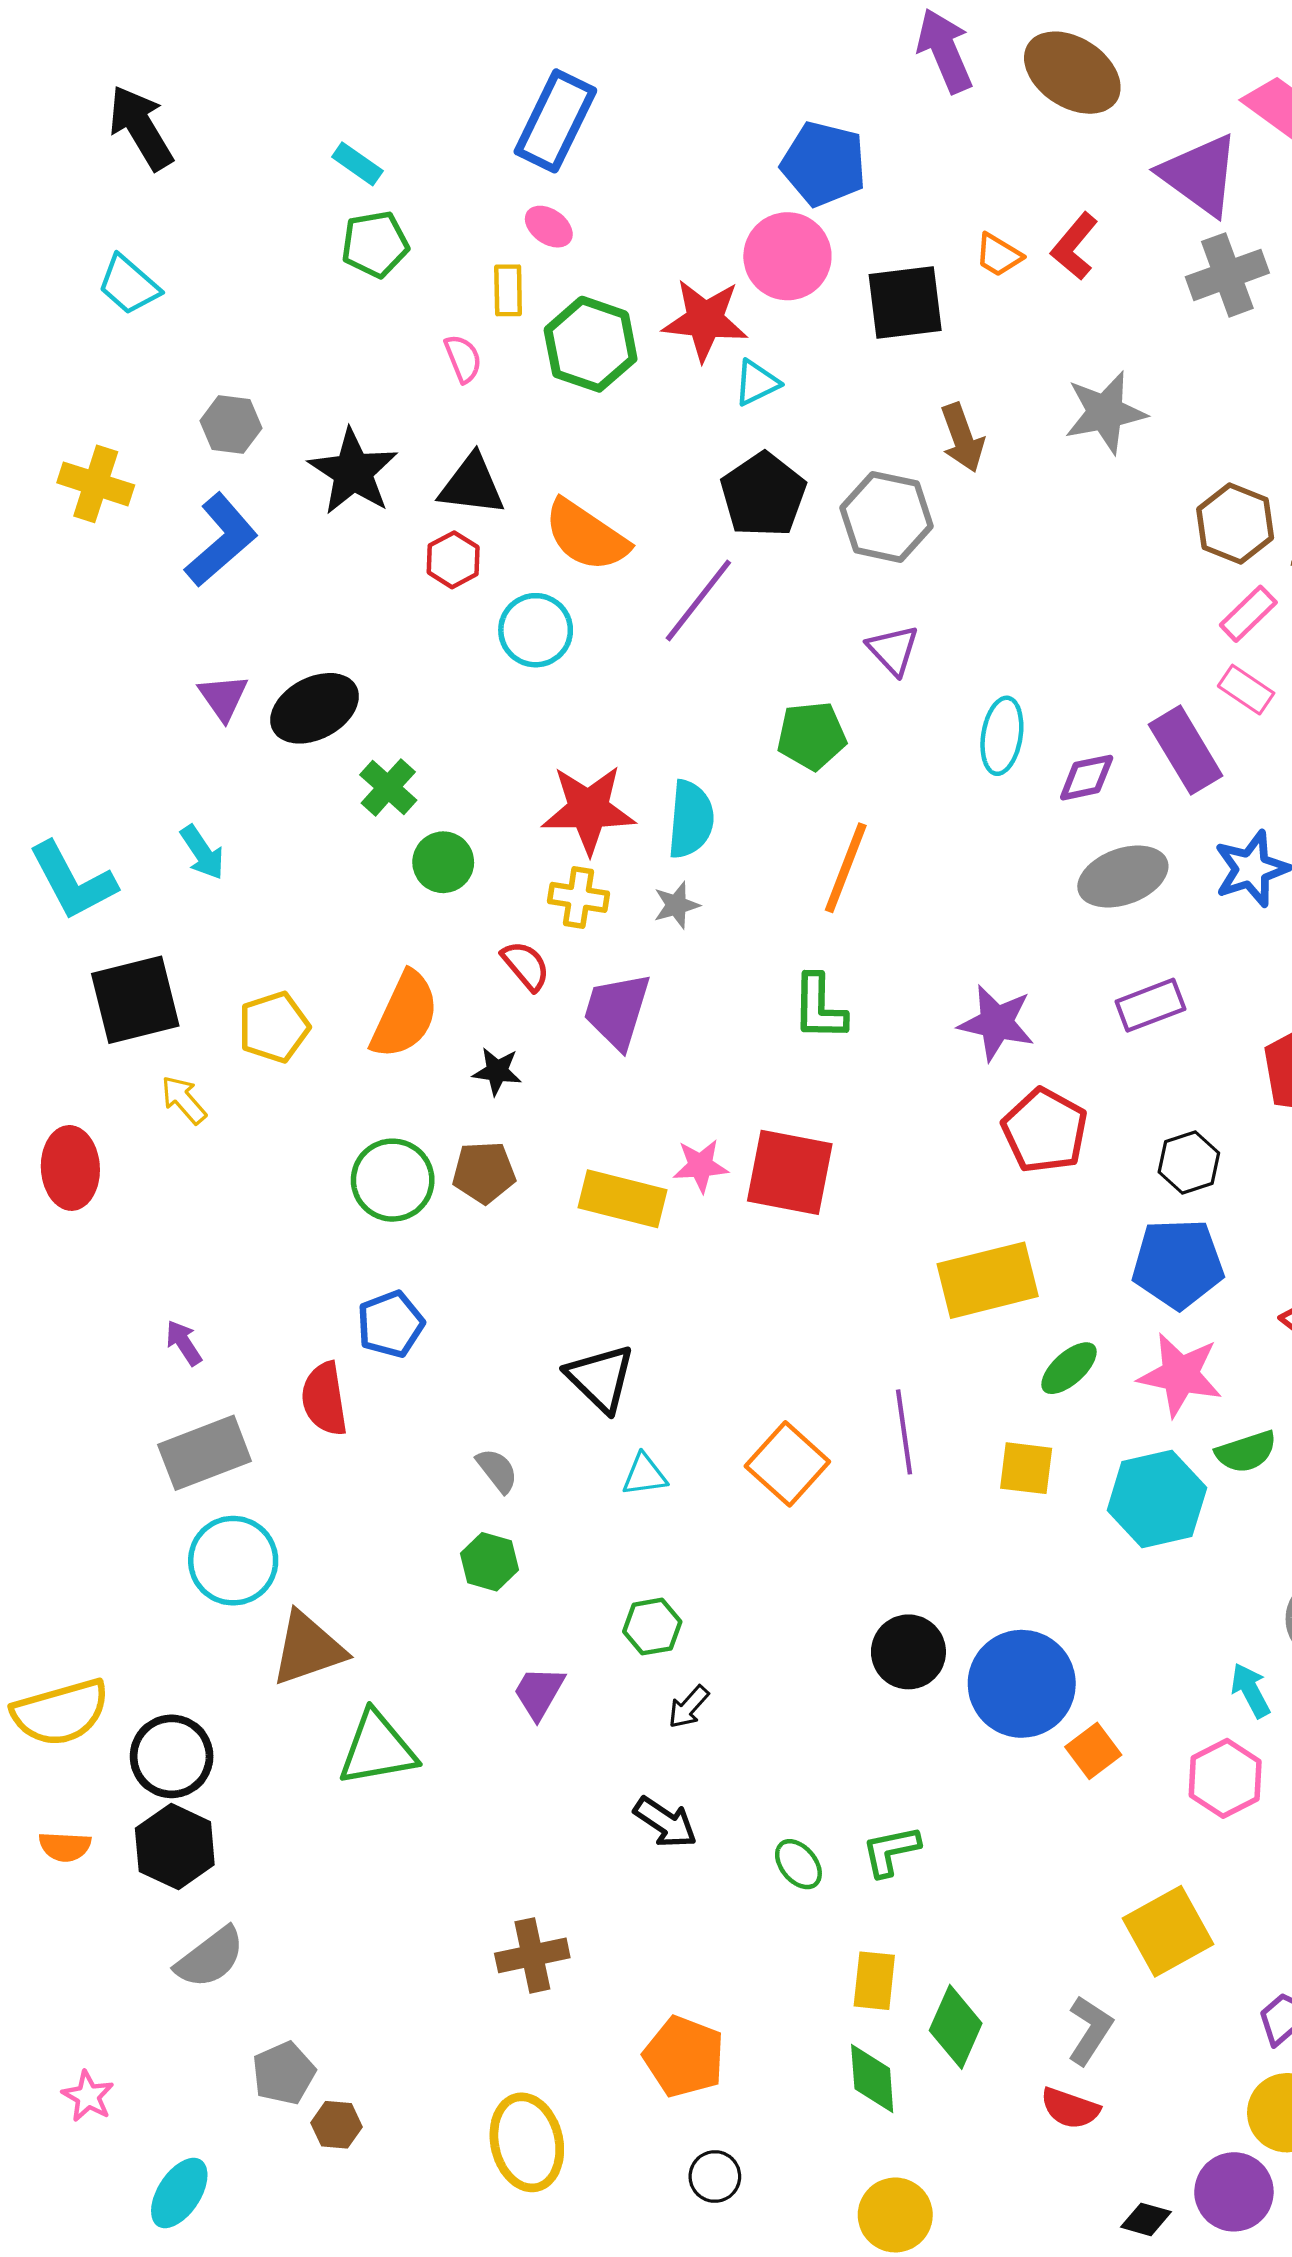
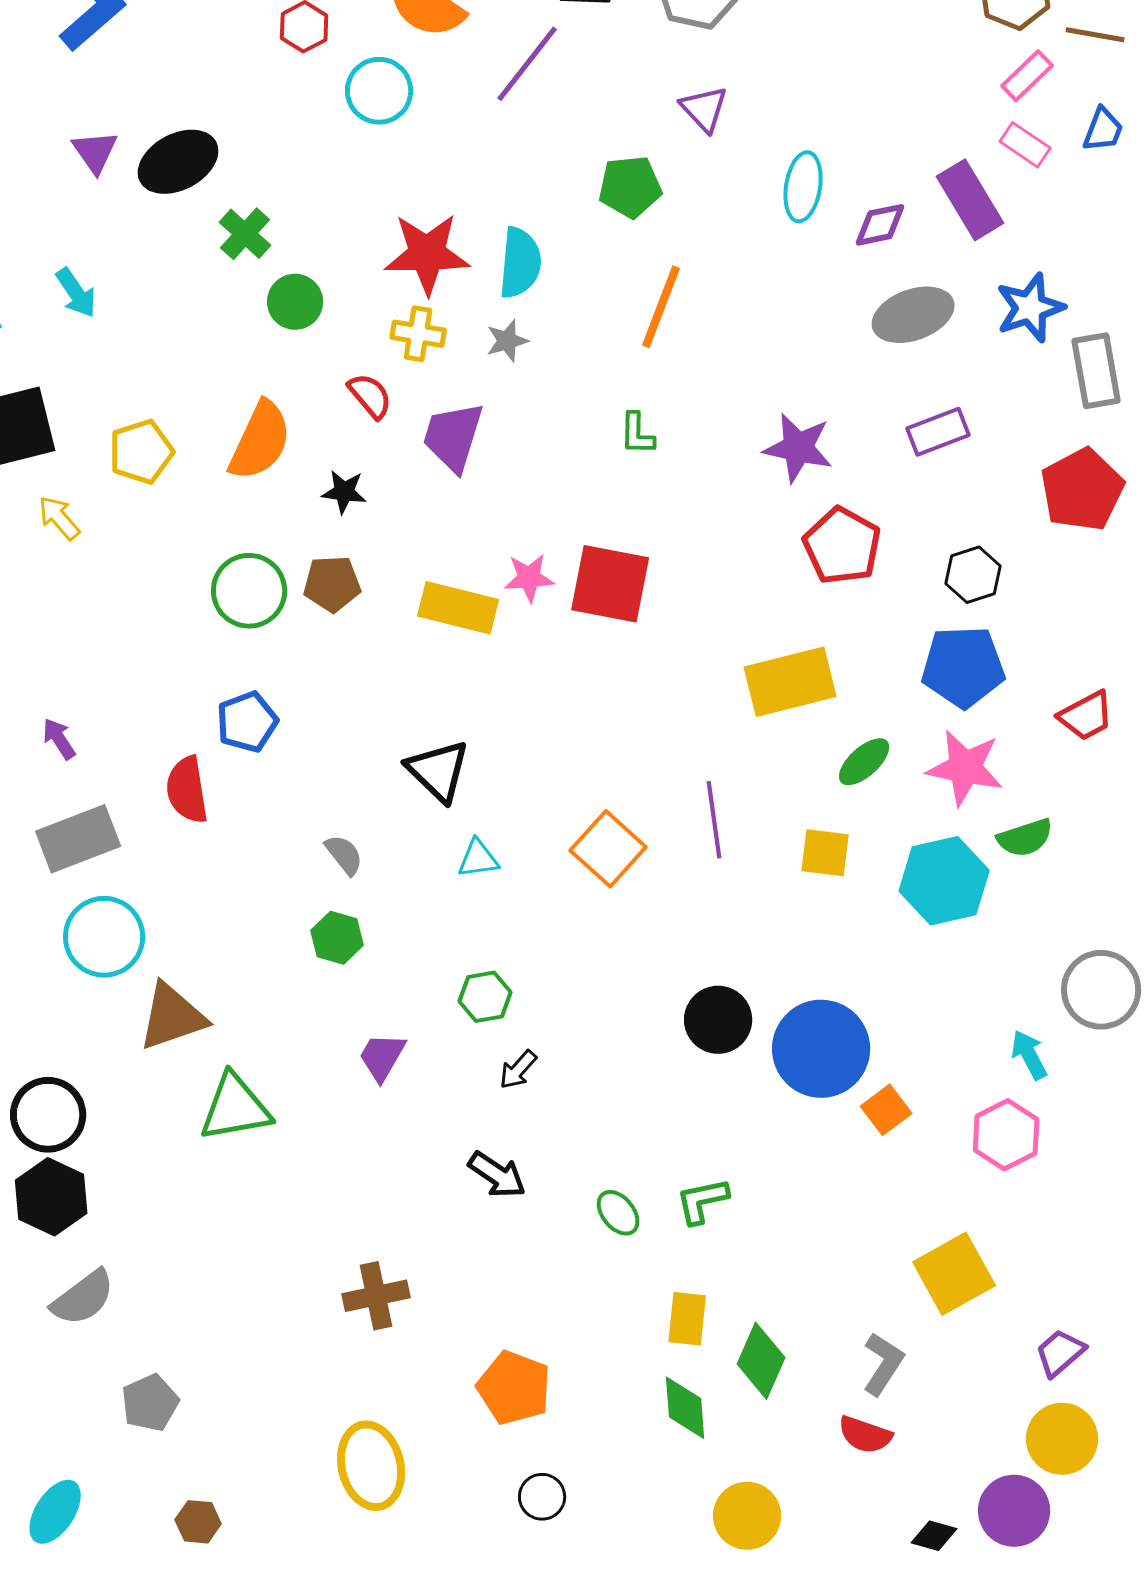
green L-shape: (819, 1007) -> (637, 434), size x0.7
brown hexagon: (337, 2125) -> (198, 1522), moved
yellow circle: (895, 2215) -> (747, 1516), moved

